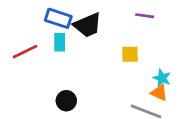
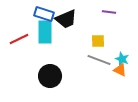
cyan rectangle: (60, 42) -> (45, 32), size x1.6
black circle: (66, 101) -> (50, 76), size x1.5
gray line: (146, 111) -> (99, 60), moved

